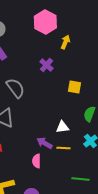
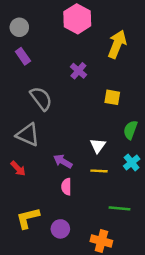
yellow arrow: (65, 42) -> (117, 44), moved, size x1.6
white triangle: (62, 127) -> (98, 146), turned -48
purple arrow: (44, 143) -> (63, 161), moved

